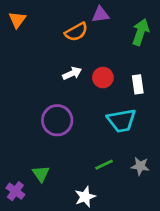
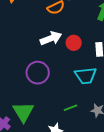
white arrow: (72, 73) -> (51, 38), size x1.5
green triangle: (41, 174) -> (23, 112), size x1.6

